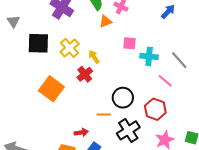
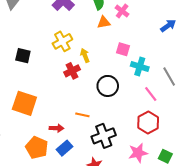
black square: (38, 43) -> (23, 56), moved, size x0.7
orange square: (51, 89) -> (24, 103), moved, turned -30
black circle: (123, 98) -> (108, 86), moved
red hexagon: (155, 109) -> (148, 123), moved

